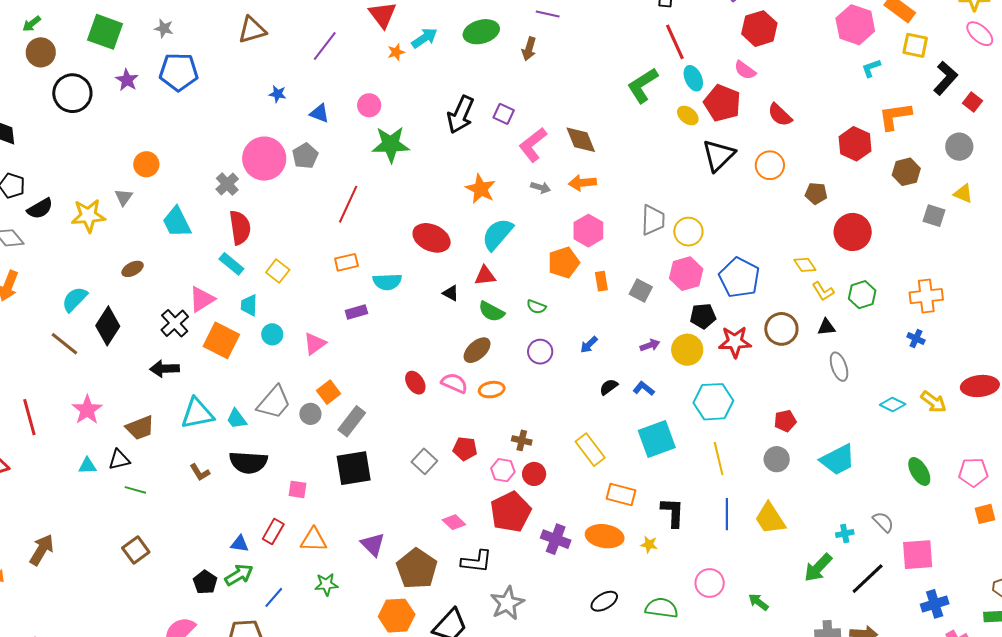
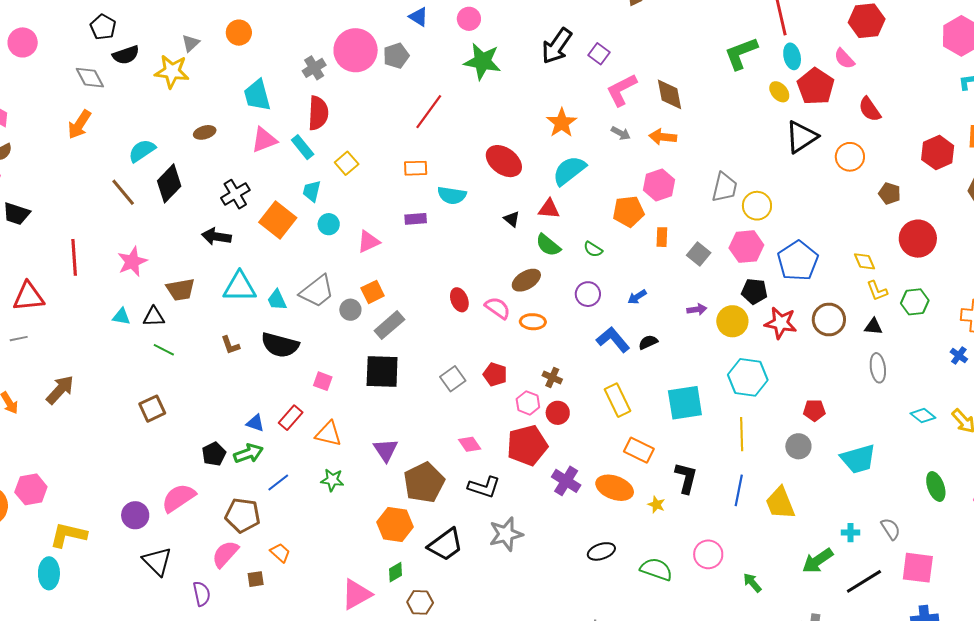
gray triangle: (124, 197) -> (191, 43), moved
pink triangle: (202, 299) -> (264, 140), moved
blue L-shape: (644, 388) -> (613, 340), moved, size x1.6

